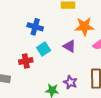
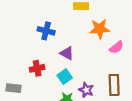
purple triangle: (69, 46) -> (67, 53), moved
cyan square: (44, 49) -> (65, 77), moved

